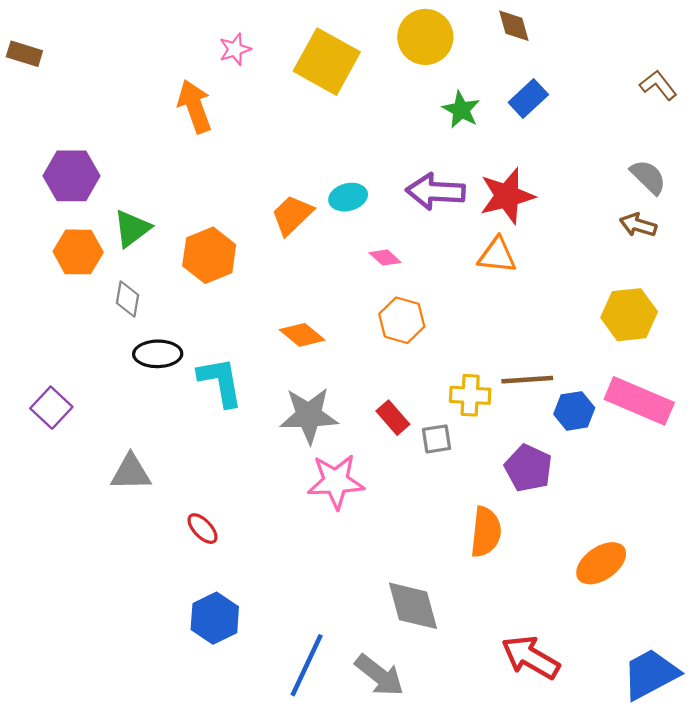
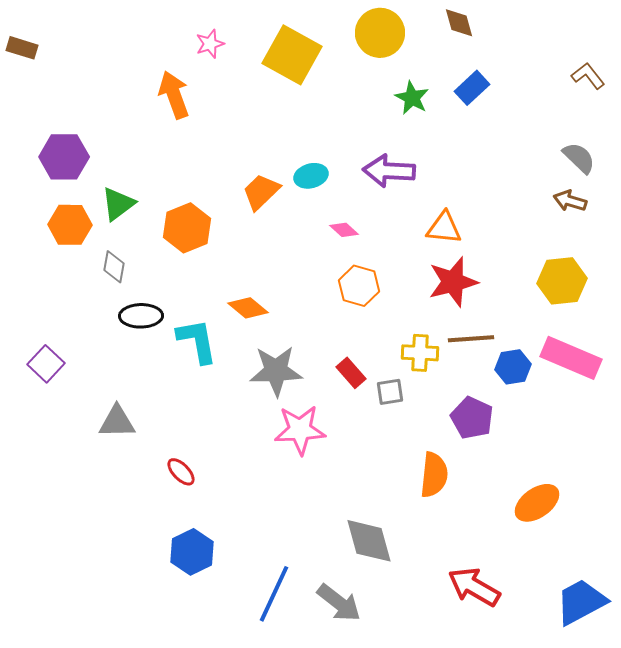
red star: (507, 196) -> (453, 282), moved
orange diamond: (302, 335) -> (248, 308), moved

